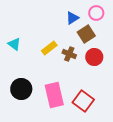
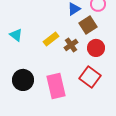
brown cross: (69, 54) -> (71, 45), turned 32
red square: (83, 101) -> (90, 77), moved

